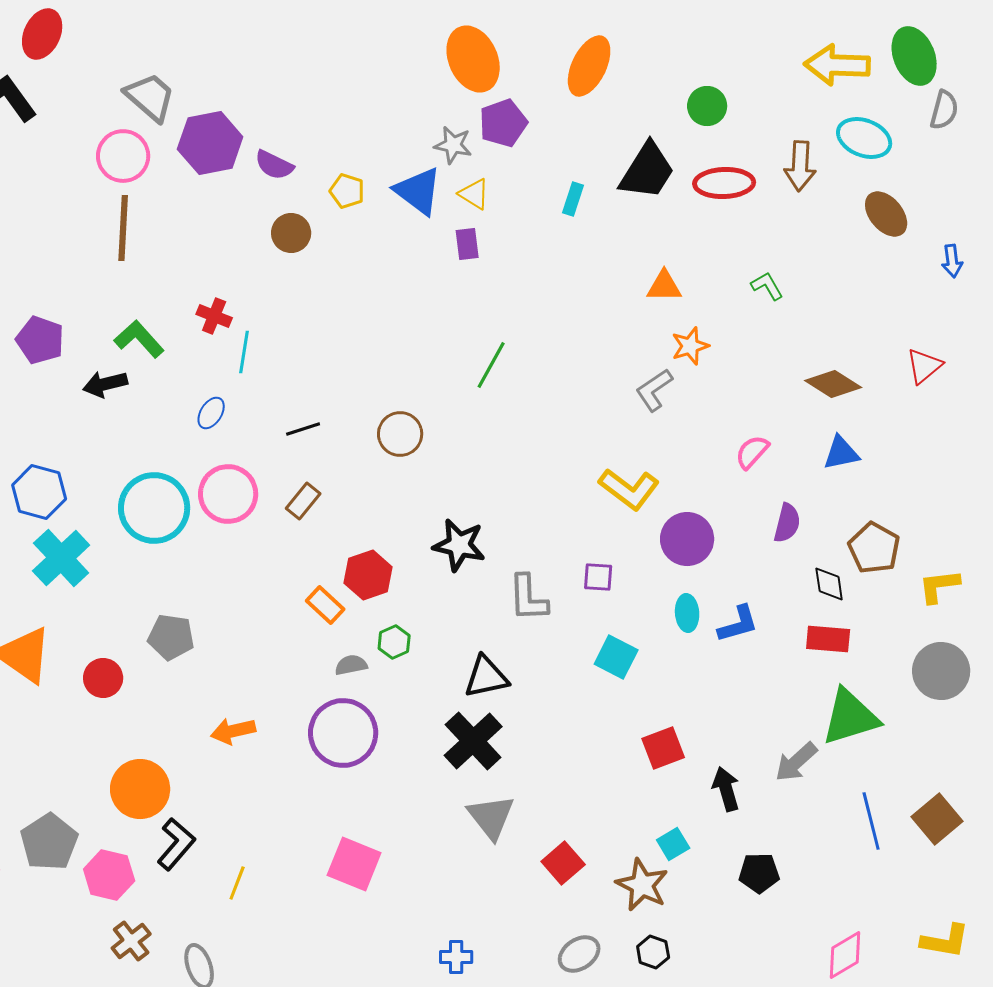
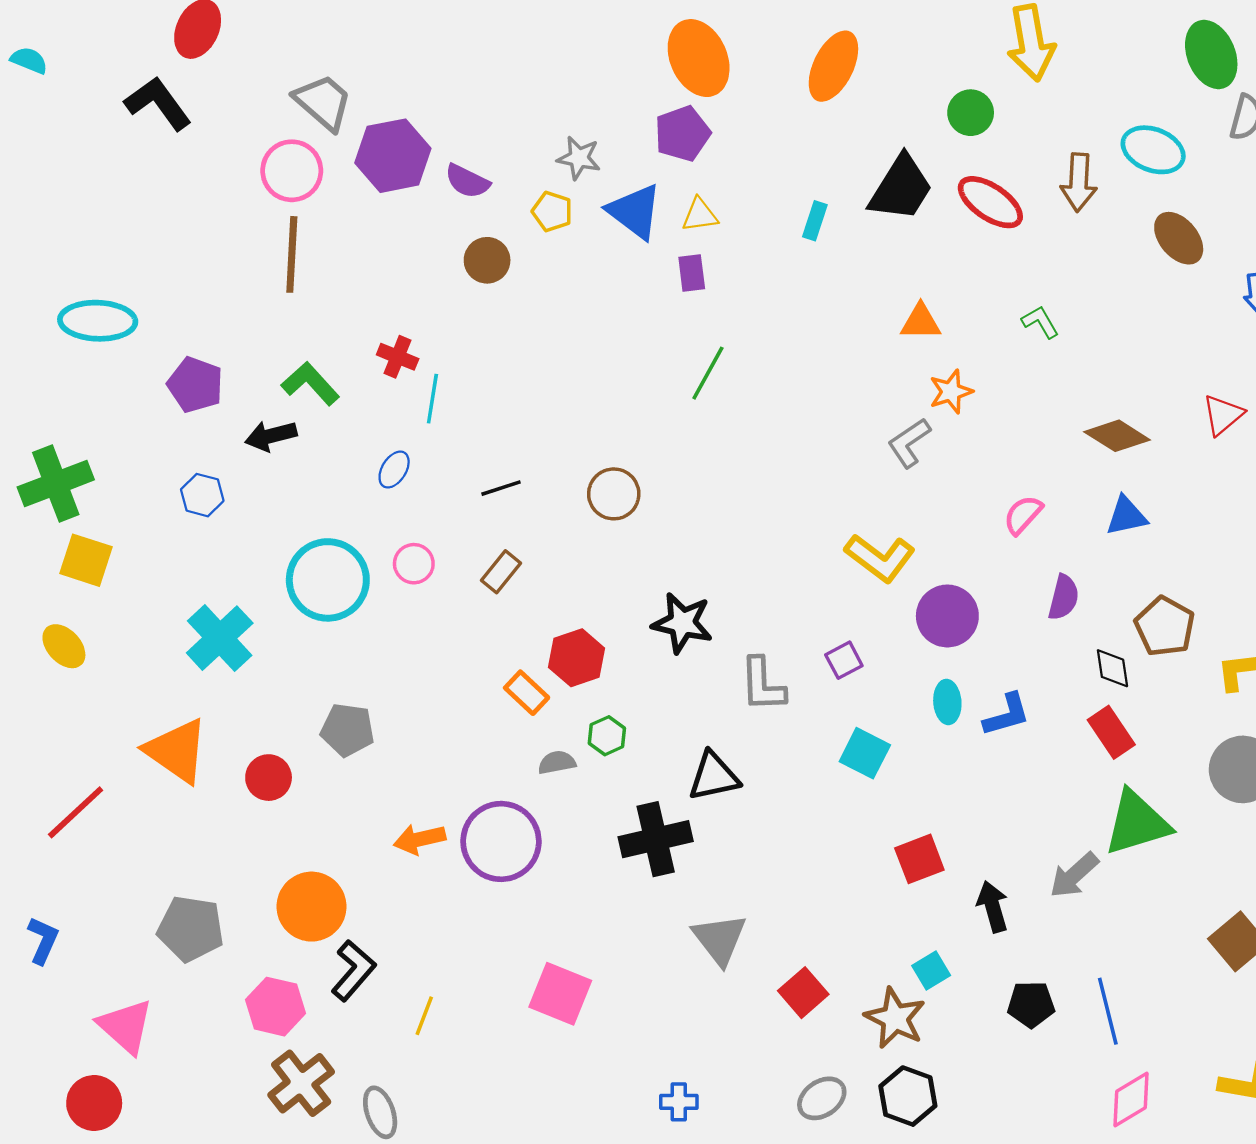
yellow arrow: (837, 65) -> (1031, 43), moved, turned -102
purple pentagon: (503, 123) -> (682, 134), moved
gray star: (453, 145) -> (579, 158), moved
red ellipse: (724, 183) -> (990, 202), turned 36
yellow triangle: (474, 194) -> (700, 215), turned -40
green line: (491, 365) -> (708, 373), moved
blue hexagon: (39, 492) -> (202, 495), moved, size x0.7
pink circle: (228, 494) -> (414, 564), size x0.6
purple square: (598, 577) -> (844, 660), turned -32
red rectangle: (828, 639) -> (1111, 732), turned 51
purple circle: (343, 733) -> (501, 841), moved
black cross: (473, 741) -> (656, 839), moved, turned 30
blue line: (871, 821) -> (1108, 1011), moved
gray pentagon: (49, 842) -> (191, 929), moved, turned -30
brown cross: (131, 941) -> (301, 1083), size x1.4
black hexagon: (653, 952) -> (908, 1096), size x1.5

